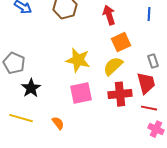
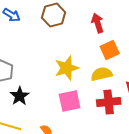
yellow star: (78, 60) -> (67, 68), turned -30
yellow semicircle: (113, 66) -> (102, 74), turned 30

